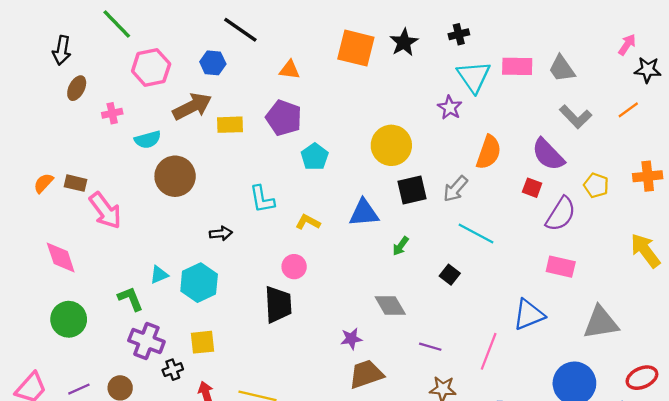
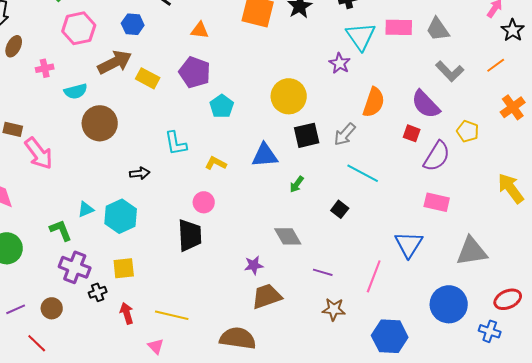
black star: (648, 70) -> (513, 30), turned 30
yellow rectangle: (230, 125) -> (148, 78), turned 30
orange cross: (648, 176) -> (513, 107), moved, turned -30
blue triangle: (529, 315) -> (409, 244), turned -36

